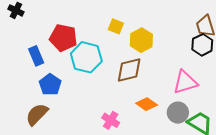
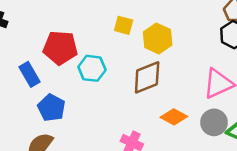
cyan hexagon: (86, 57) -> (92, 68), size x0.7

